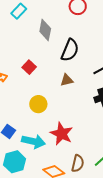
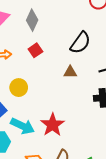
gray diamond: (45, 30) -> (32, 20), moved
yellow circle: (38, 104) -> (19, 88), moved

